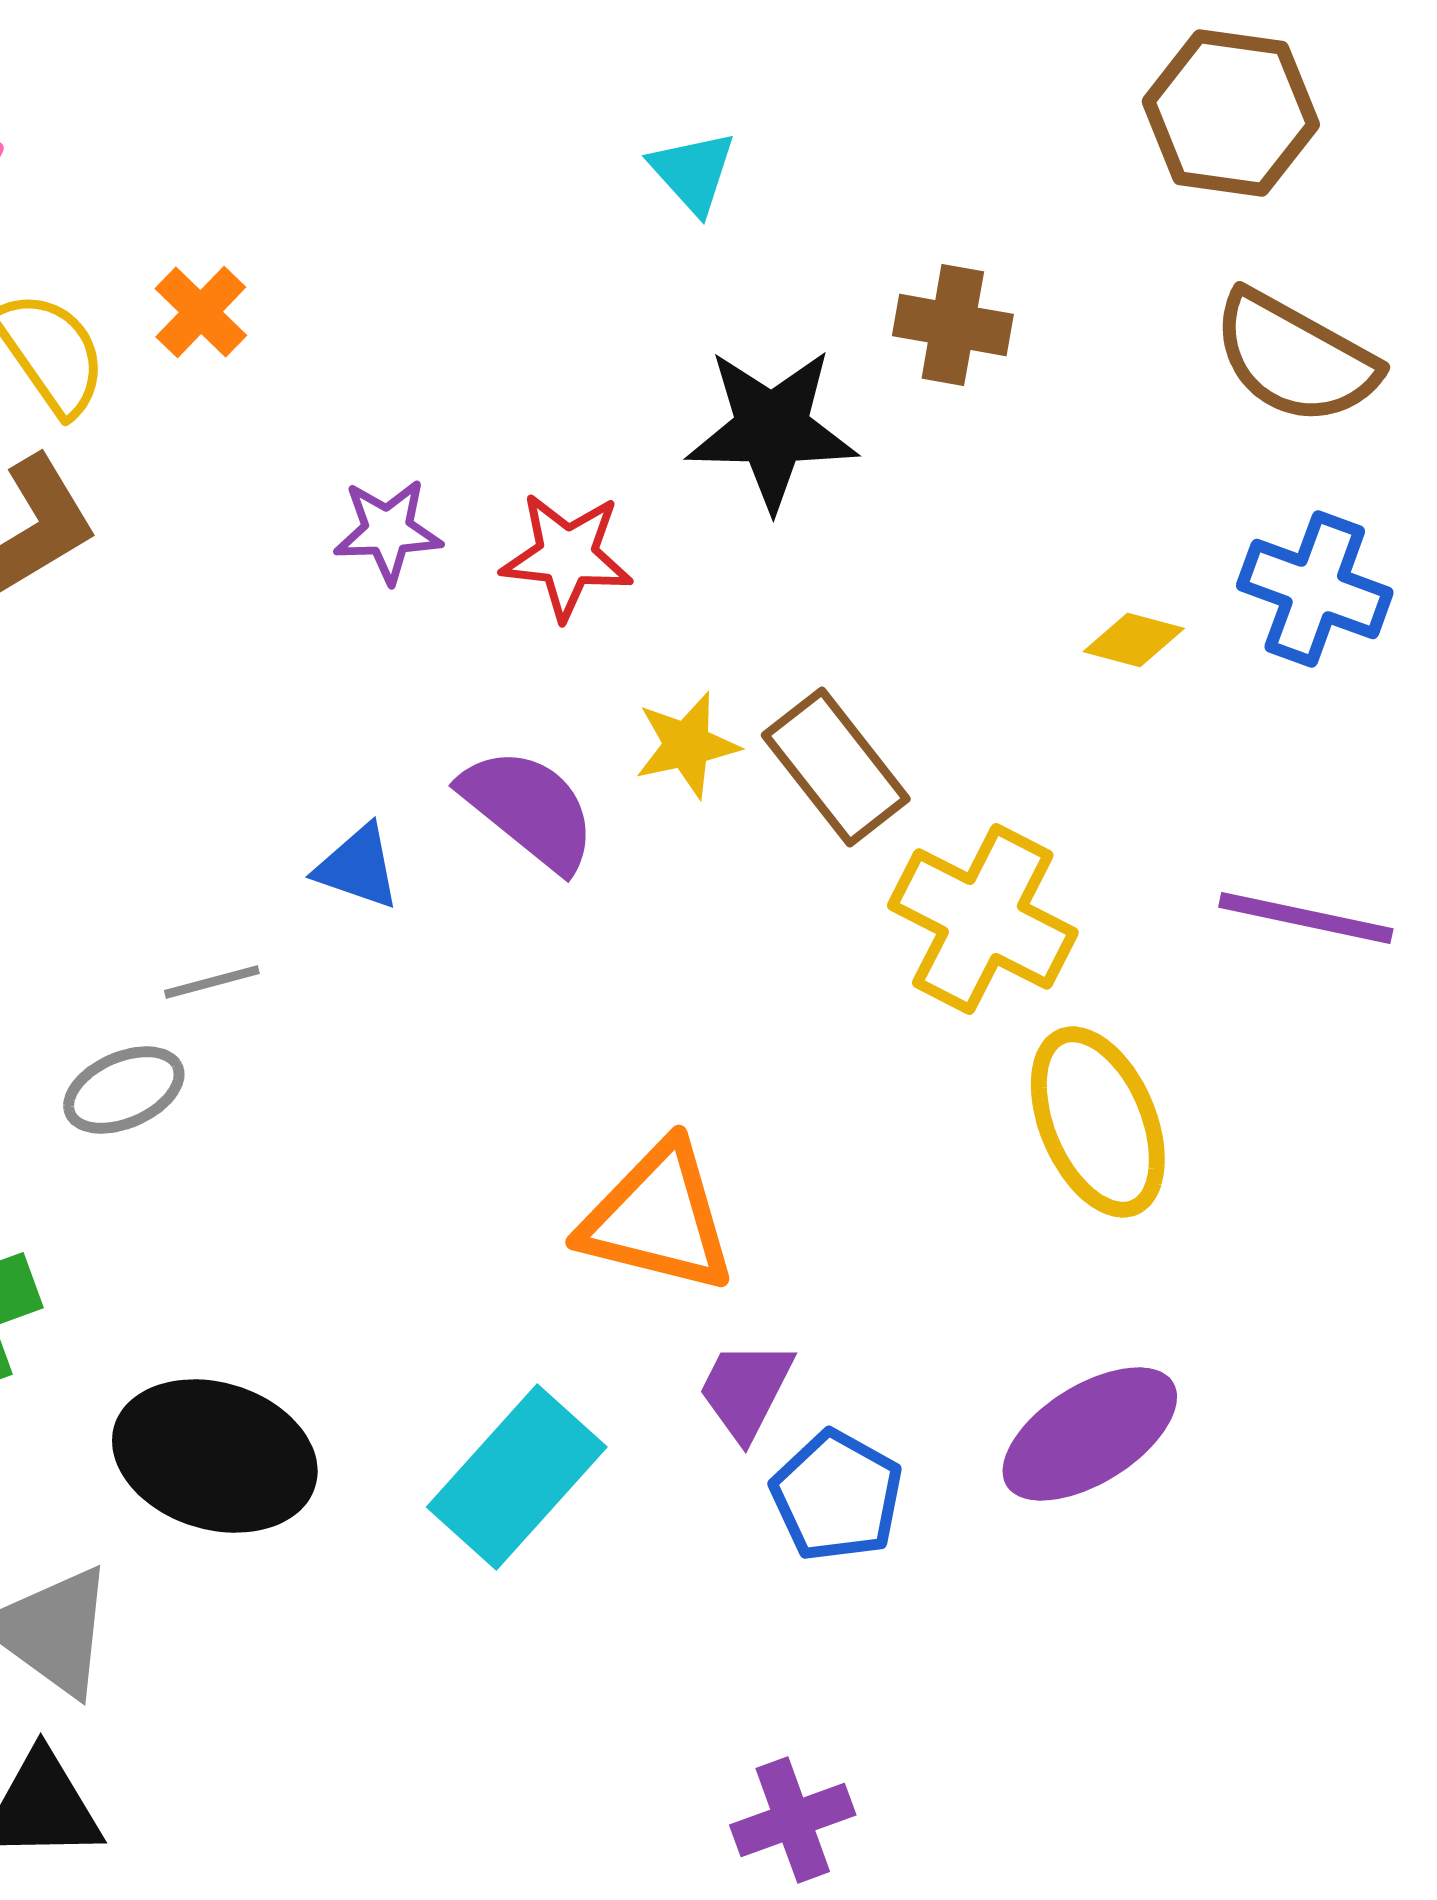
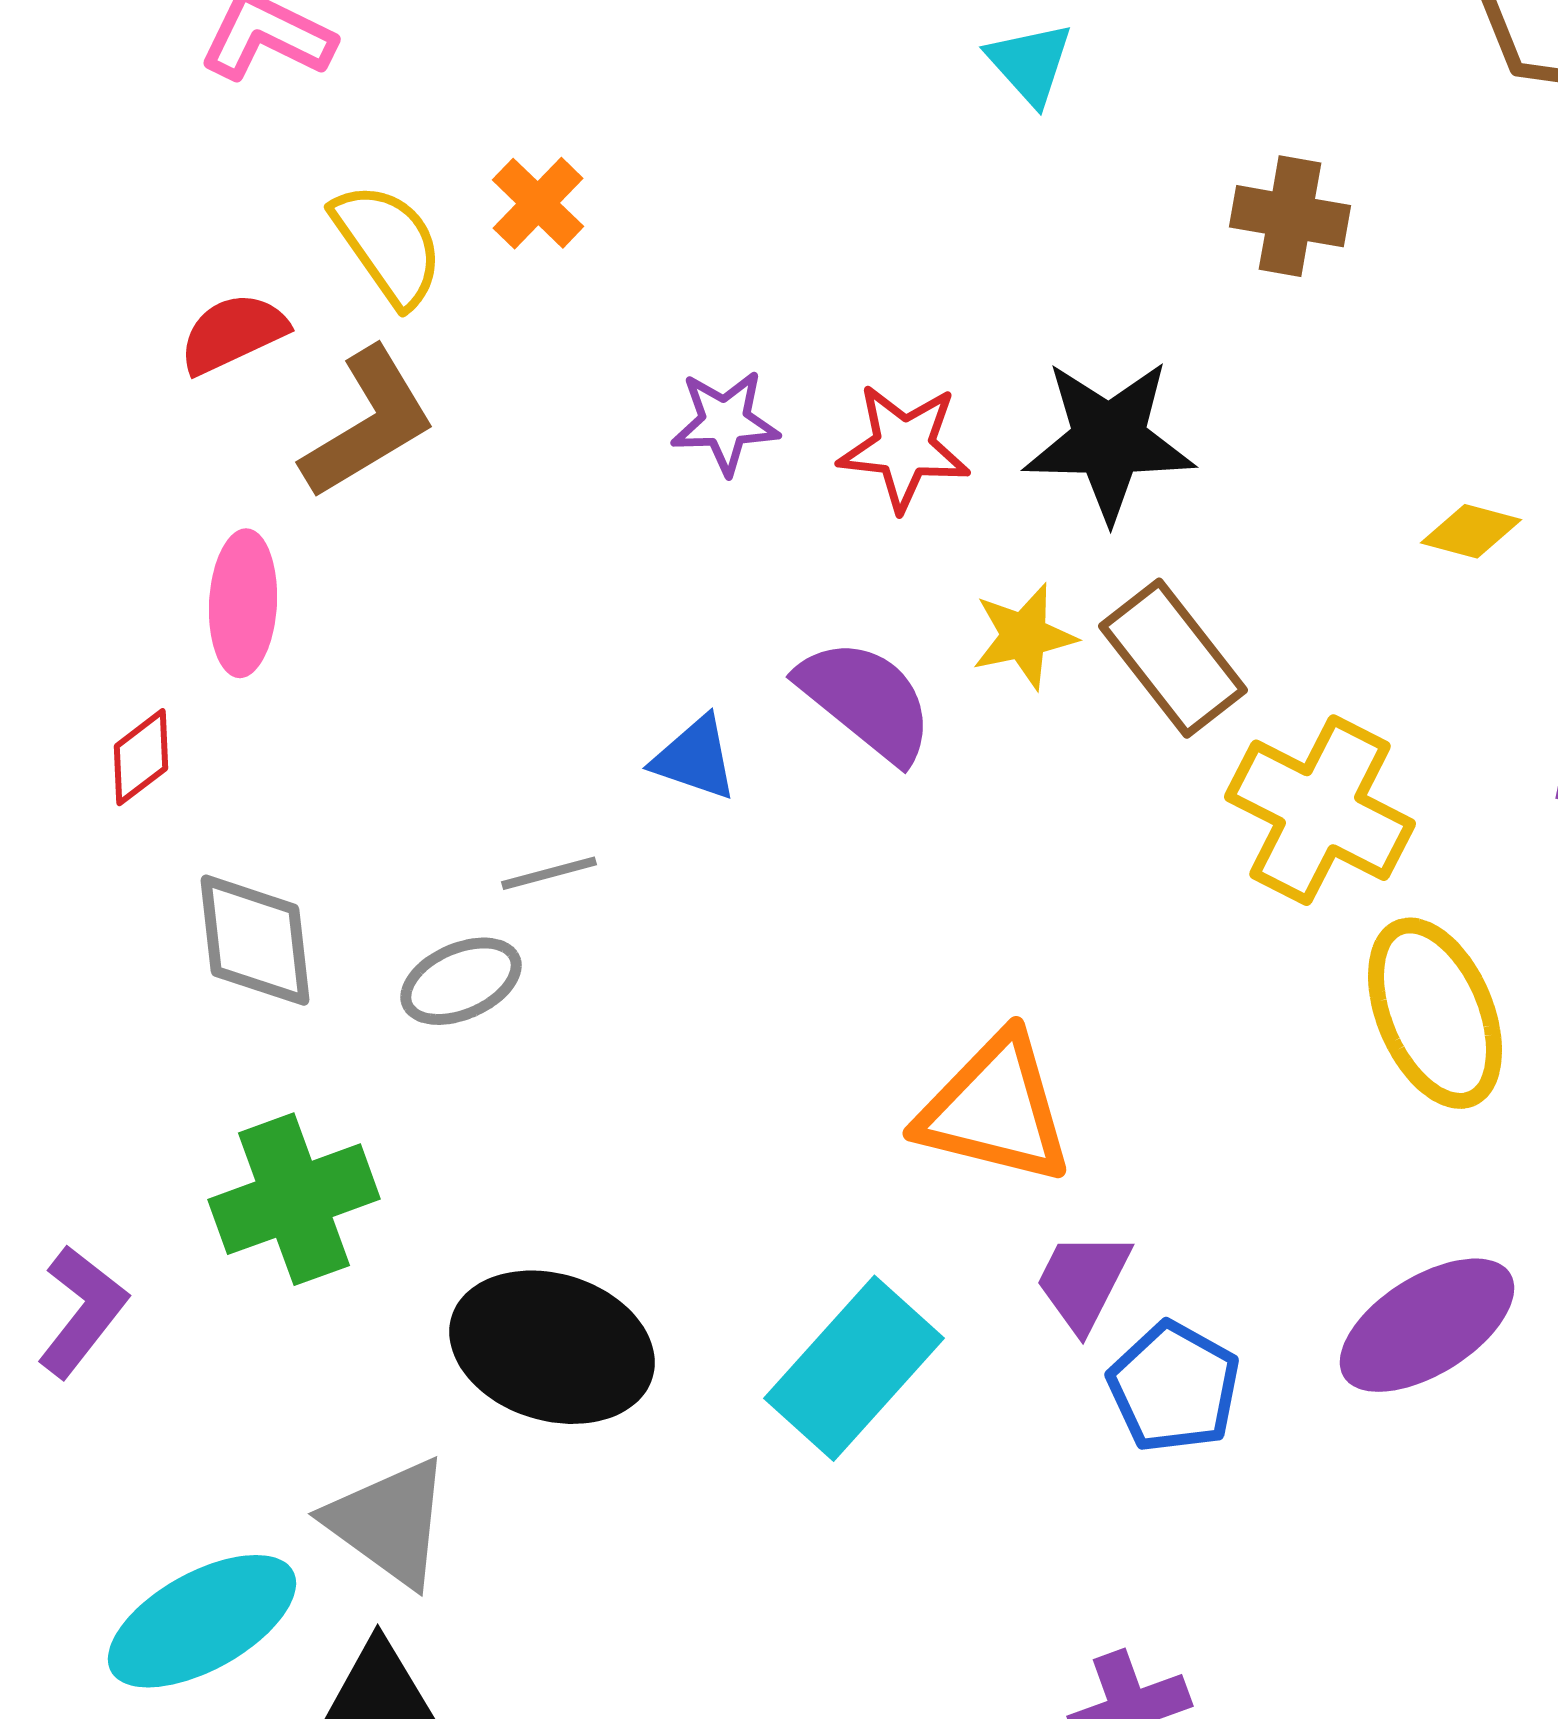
black star: (772, 429) -> (1109, 440), moved

